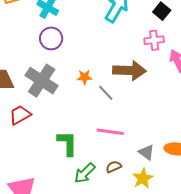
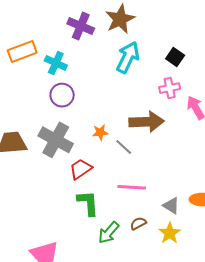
red trapezoid: (20, 115) -> (81, 169), moved

